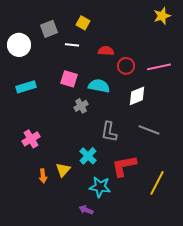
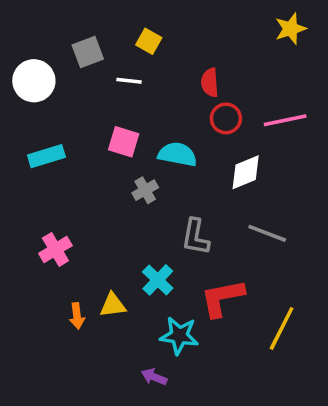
red semicircle: (106, 51) -> (210, 83), moved, turned -98
yellow triangle: (63, 170) -> (113, 305), turned 42

